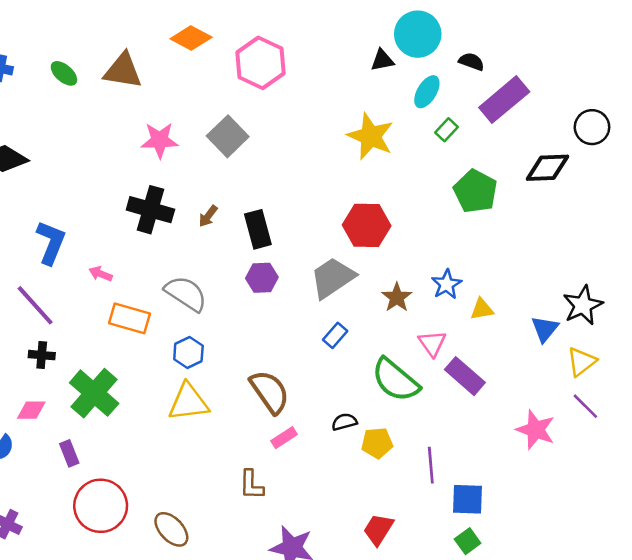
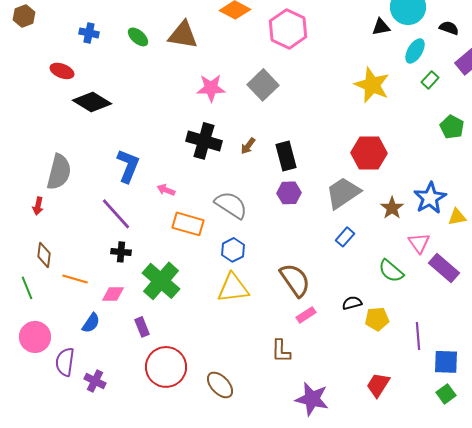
green pentagon: (475, 191) -> (452, 127), size x0.7
blue star: (447, 284) -> (430, 198), size x1.4
green semicircle: (395, 380) -> (391, 271), size x0.7

